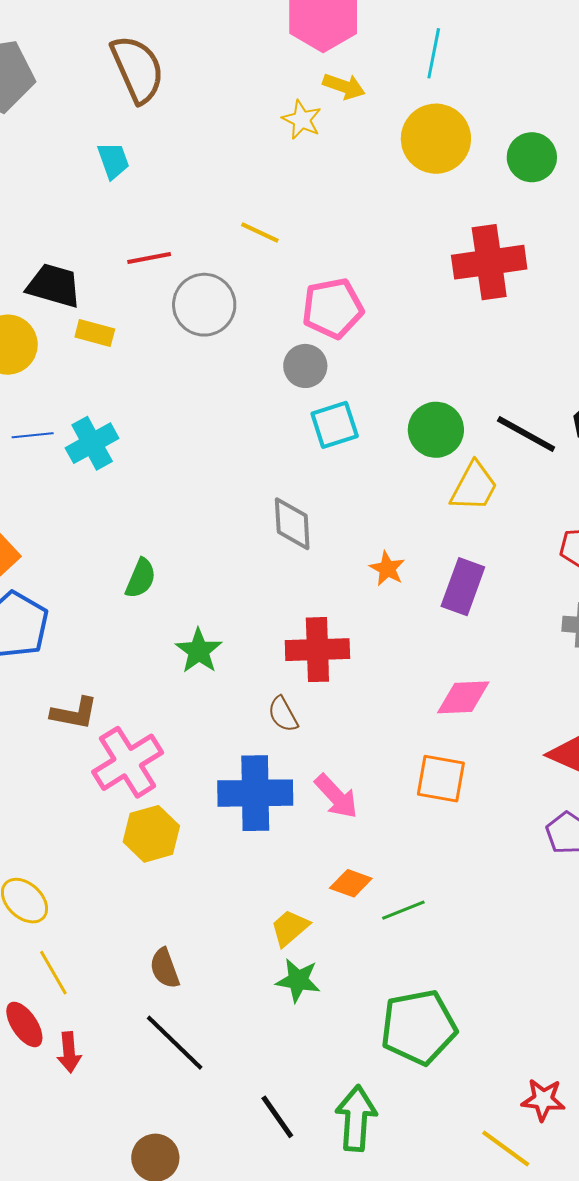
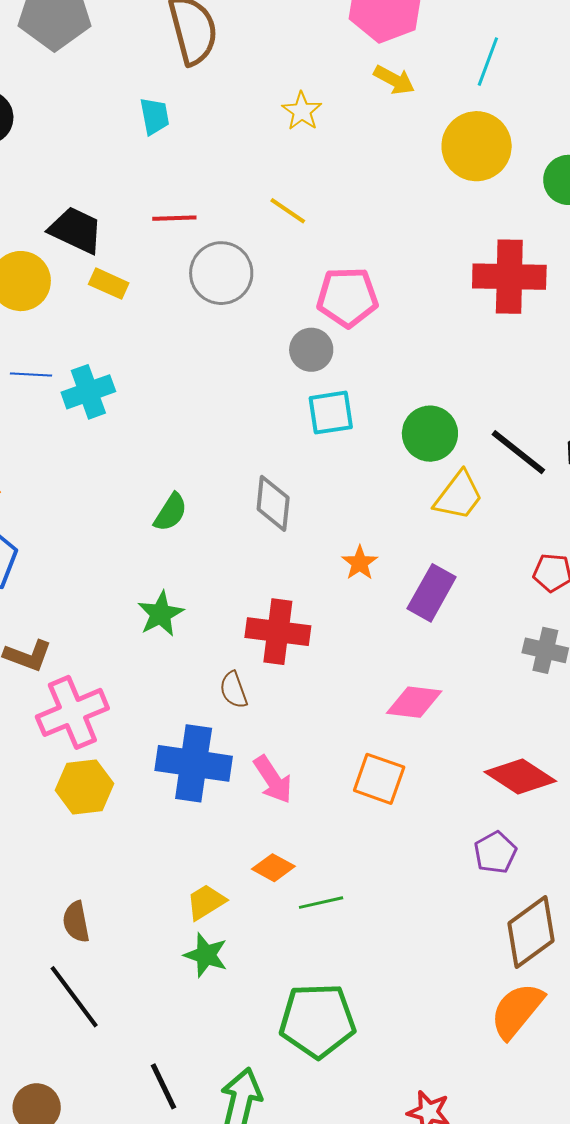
yellow star: (302, 120) -> (302, 111), moved
green semicircle: (141, 578) -> (171, 512), moved

